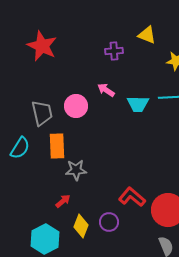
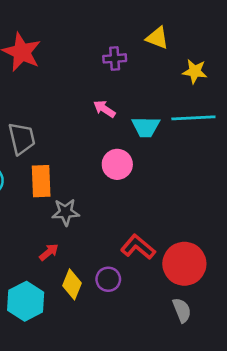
pink circle: (76, 106) -> (117, 164), moved

